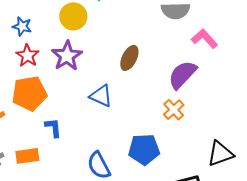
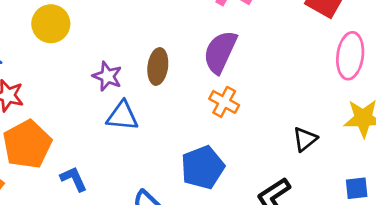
purple star: (67, 56) -> (107, 76), moved, size x0.7
brown ellipse: (129, 58) -> (158, 66), moved
black triangle: (220, 154) -> (305, 139), size x0.7

